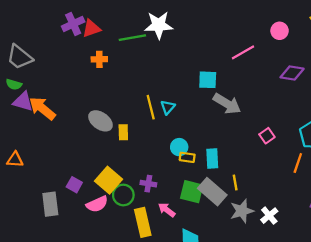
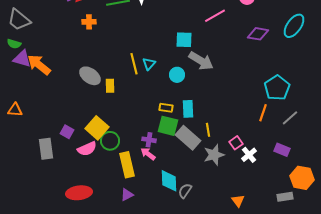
pink square: (267, 136) -> (236, 143), moved
cyan circle: (179, 147) -> (177, 75), moved
purple cross: (148, 184) -> (149, 140), moved
green square: (192, 192) -> (168, 126), moved
white cross: (269, 216) -> (249, 155), moved

